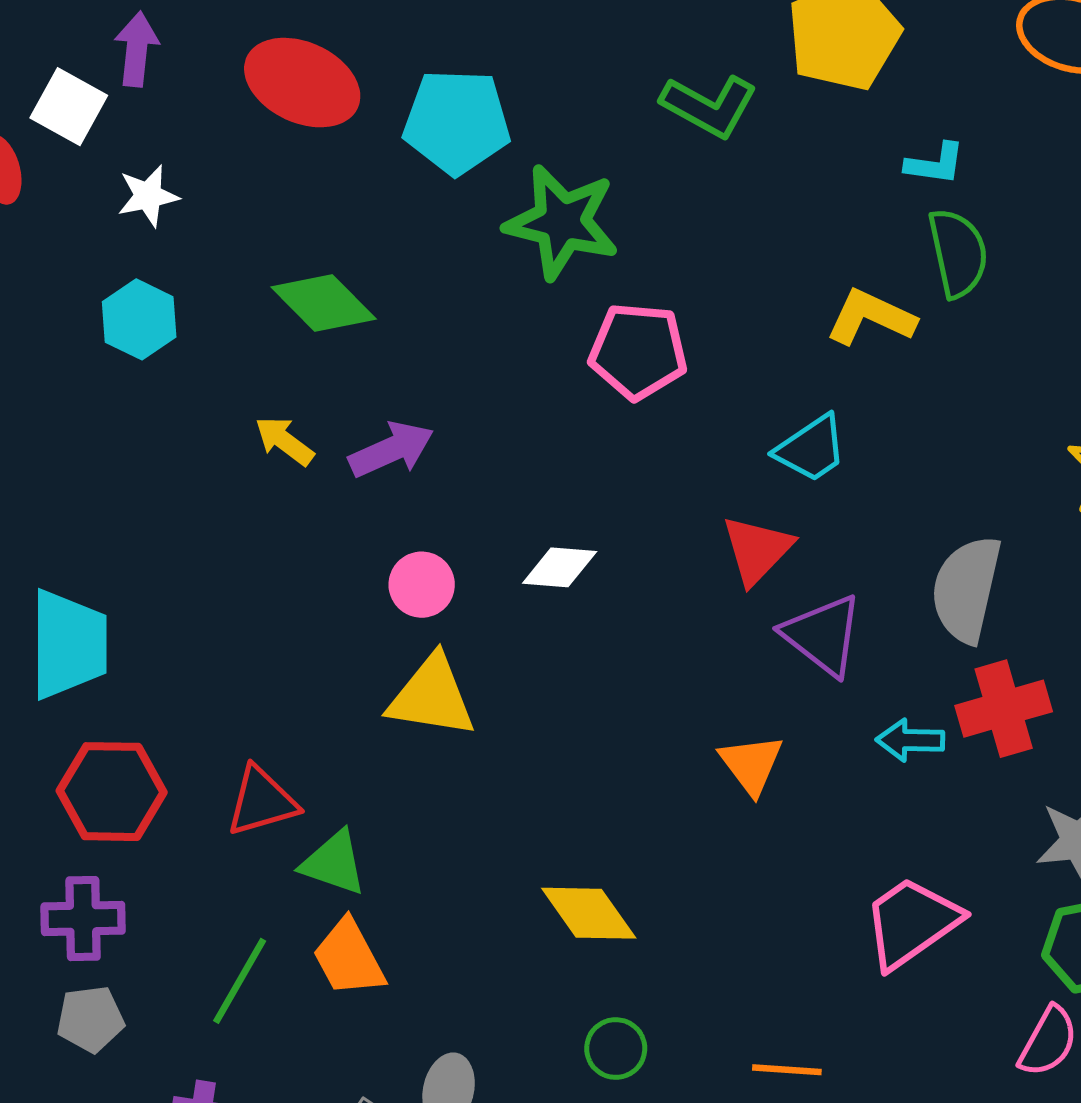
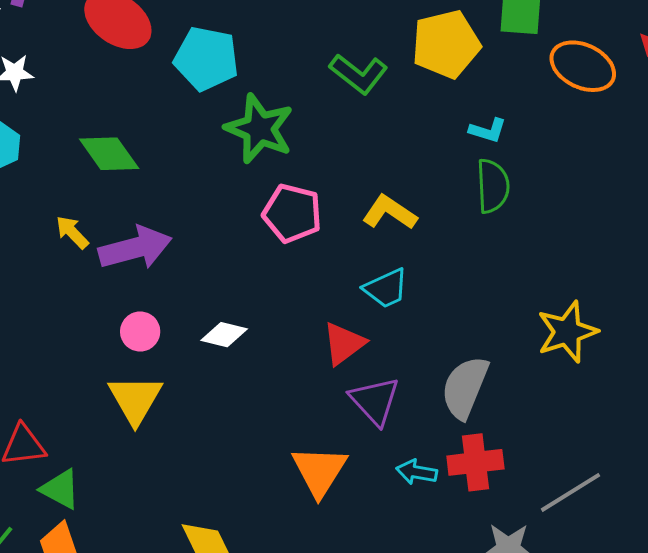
yellow L-shape: (871, 317) -> (390, 212), moved
purple arrow: (391, 450) -> (135, 248), size x1.4
yellow triangle: (432, 697) -> (135, 399), turned 42
orange triangle: (751, 764) -> (319, 471), size x1.4

